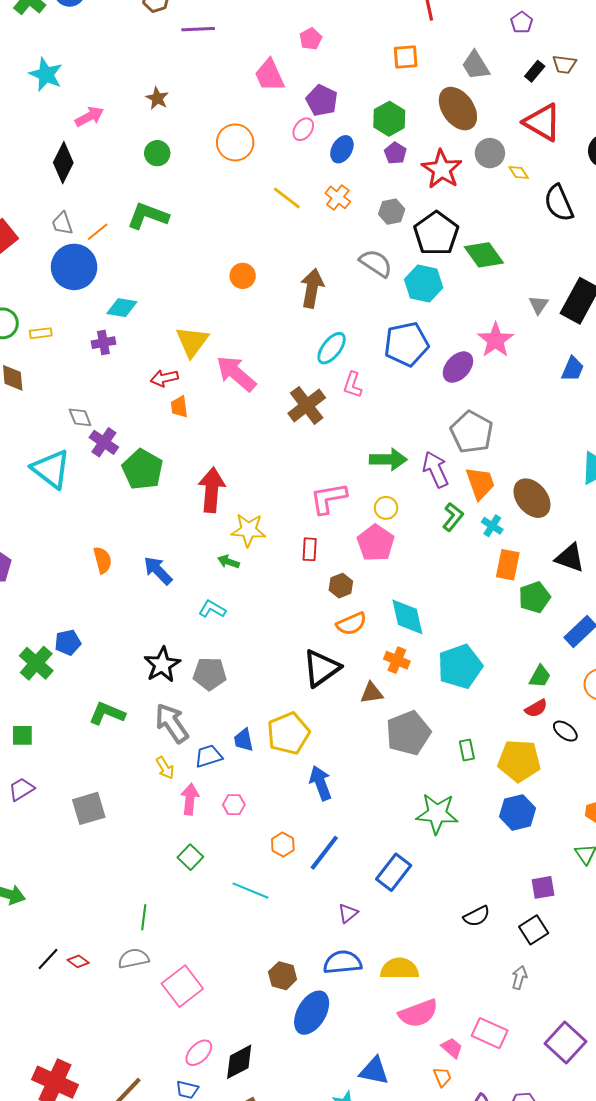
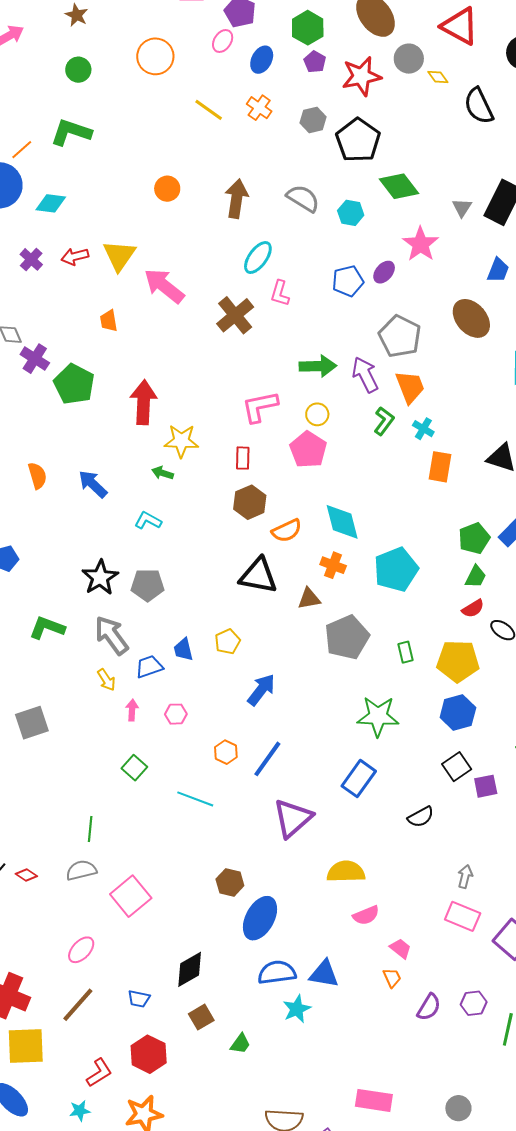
red star: (442, 169) -> (361, 76), turned 30
green diamond: (484, 255) -> (399, 186), moved
gray semicircle: (376, 263) -> (303, 198), moved
cyan hexagon: (424, 284) -> (351, 213), moved, size x0.7
cyan diamond: (122, 308) -> (51, 203), moved
purple cross: (103, 343) -> (31, 259), turned -35
blue pentagon: (406, 344) -> (348, 281), moved, size x0.7
purple ellipse: (458, 367) -> (384, 272), size x0.7
red arrow: (164, 378) -> (75, 256), moved
brown ellipse: (532, 498) -> (471, 318), moved
brown hexagon: (341, 586) -> (250, 502), moved, size x1.4
green pentagon: (534, 597) -> (474, 538), moved
black triangle: (321, 668) -> (258, 576), turned 48
yellow pentagon: (288, 733) -> (228, 642), size x0.6
blue arrow: (320, 783) -> (261, 690), turned 60
pink arrow: (190, 799) -> (132, 710), size x0.7
blue rectangle: (394, 872) -> (359, 779), moved
purple triangle: (348, 913) -> (293, 818), size x2.0
black square: (534, 930) -> (457, 767), moved
blue semicircle: (343, 962) -> (277, 972), moved
pink semicircle: (418, 1013) -> (366, 915), size x0.7
pink rectangle: (490, 1033) -> (463, 916), moved
pink ellipse: (199, 1053) -> (81, 950), moved

